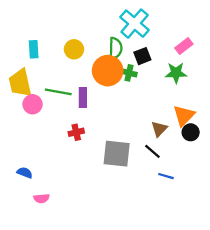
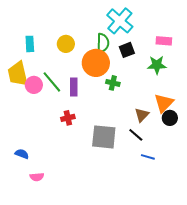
pink rectangle: (184, 46) -> (164, 41), turned 42
green cross: (129, 73) -> (113, 83), moved
green line: (58, 92) -> (52, 82), turned 40
pink circle: (33, 104) -> (34, 85), moved

